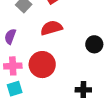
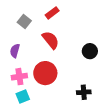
red semicircle: (51, 28) -> (51, 40), turned 72

